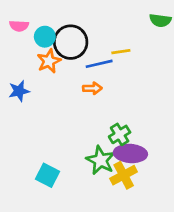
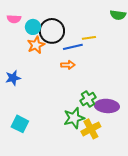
blue star: (19, 91) -> (13, 78), moved
purple ellipse: (130, 153) -> (107, 106), moved
green star: (101, 160) -> (74, 118), turned 30
cyan square: (48, 175) -> (20, 124), moved

